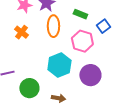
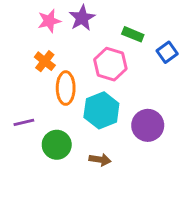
orange ellipse: (53, 26) -> (66, 88), moved
pink hexagon: (82, 41) -> (110, 64), moved

